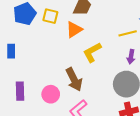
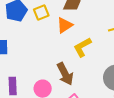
yellow square: (50, 16) -> (41, 12), turned -35

